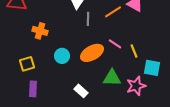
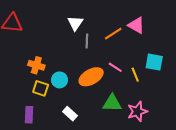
orange cross: (40, 31) -> (36, 65), moved
yellow square: (27, 64) -> (41, 88), moved, turned 35
cyan square: (152, 68) -> (154, 62), moved
white rectangle: (81, 91) -> (70, 114), moved

